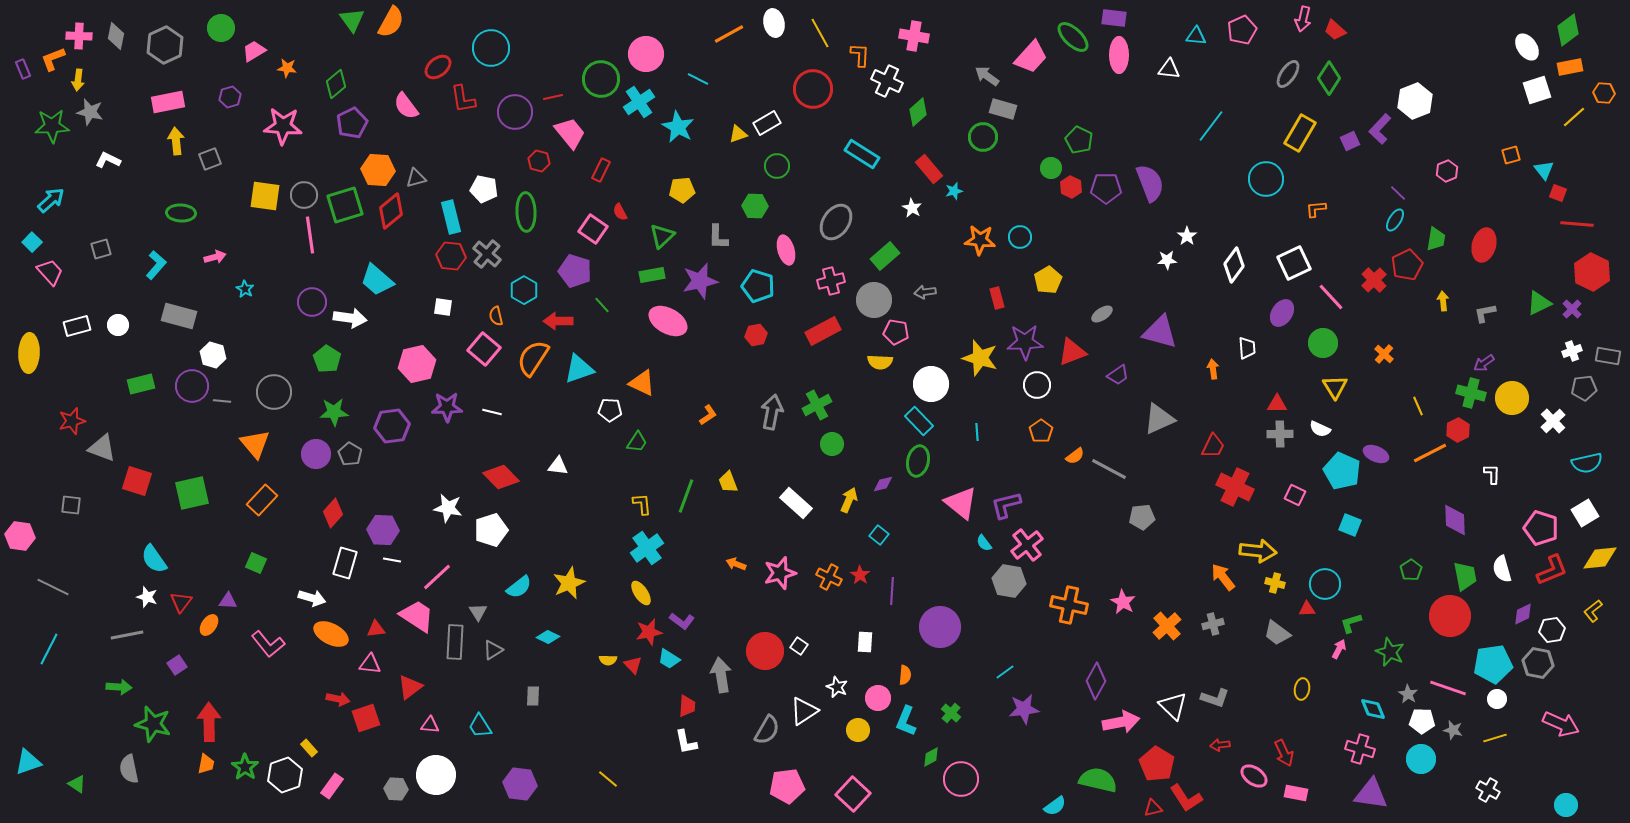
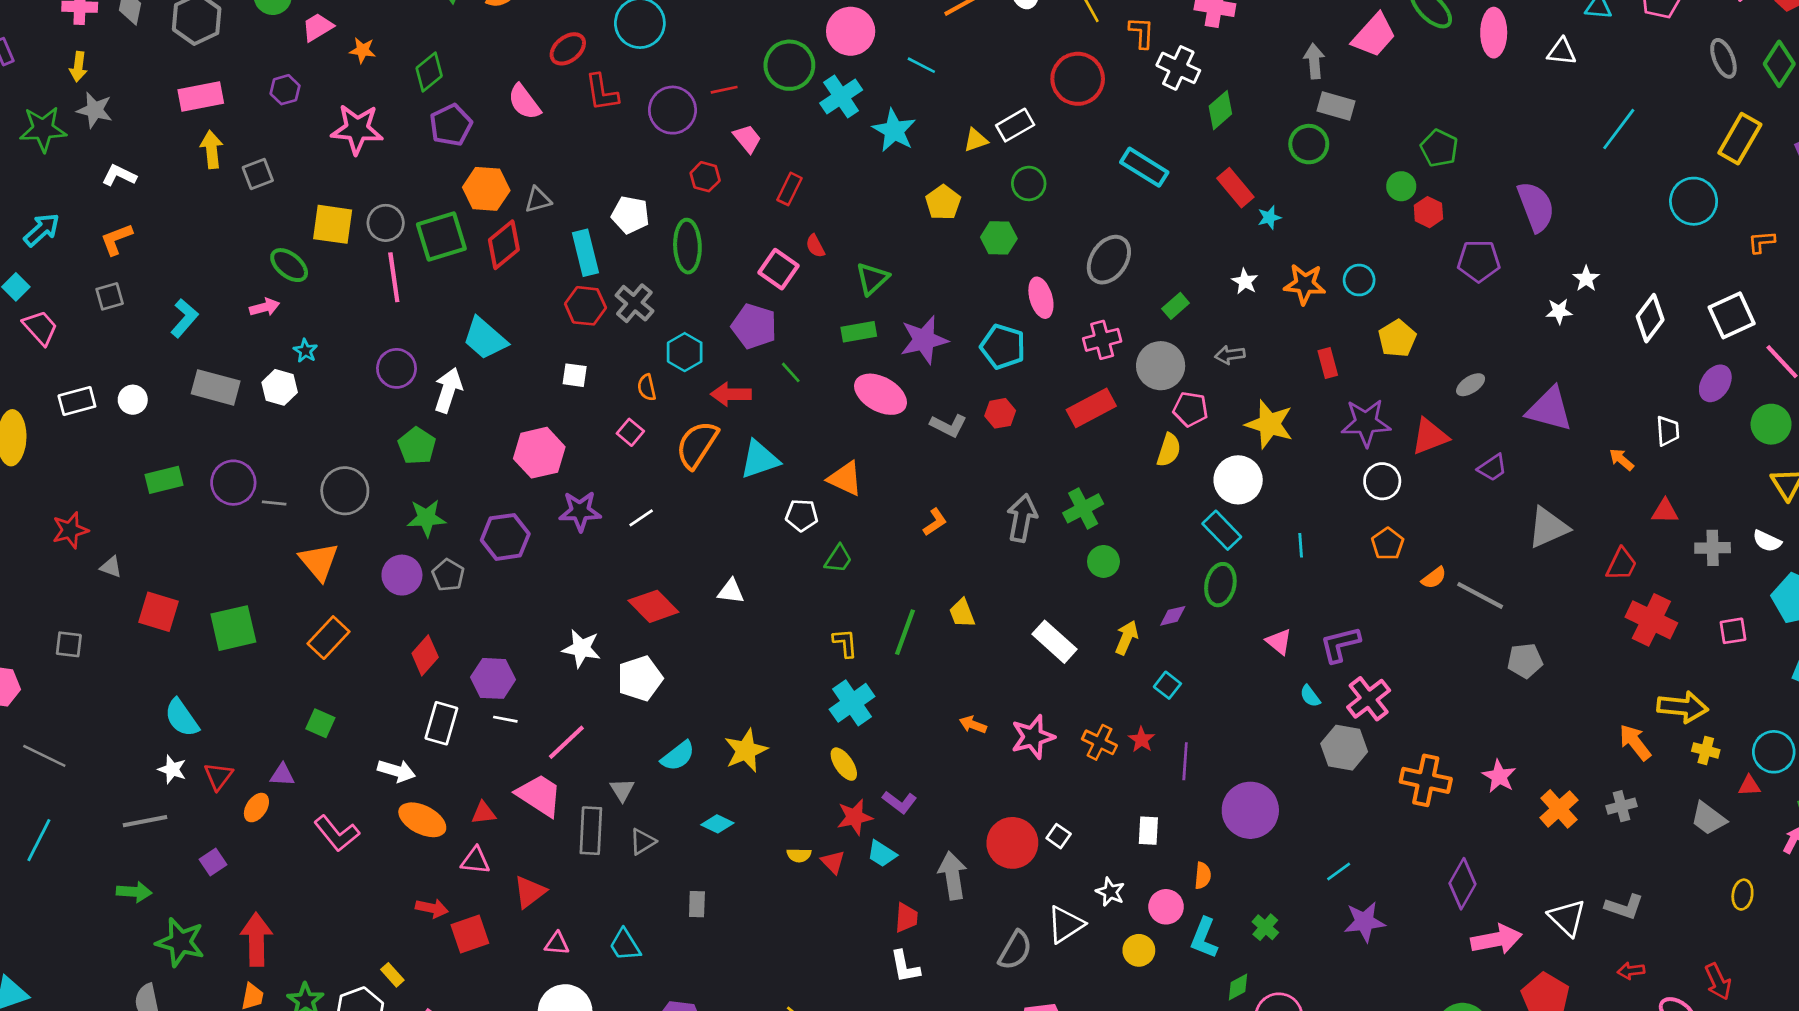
orange L-shape: (53, 59) -> (116, 239), moved
gray ellipse: (1288, 74) -> (1723, 58), turned -56
gray arrow: (987, 76) -> (1314, 61), turned 50
pink trapezoid: (570, 133) -> (747, 139), size x0.7
purple pentagon: (1106, 188) -> (1479, 261), moved
yellow pentagon: (682, 190) -> (943, 203), moved, turned -30
white star: (912, 208) -> (1245, 281), moved
green ellipse: (181, 213) -> (289, 265), moved, turned 36
gray L-shape: (718, 237) -> (948, 426), moved, turned -64
green rectangle: (885, 256) -> (1176, 306), size x0.7
white arrow: (350, 318) -> (448, 390), turned -80
pink square: (484, 349) -> (630, 432), size x0.6
white hexagon: (213, 355) -> (280, 387), moved
yellow star: (980, 358) -> (1269, 424), moved
yellow semicircle: (880, 362) -> (1169, 450), turned -75
orange arrow: (1213, 369) -> (1621, 459), turned -42
red triangle: (1277, 404) -> (1665, 511), moved
white line: (492, 412) -> (641, 518), turned -48
gray triangle: (102, 448) -> (111, 567), size x0.6
pink square: (1295, 495) -> (1733, 631), turned -35
pink triangle: (961, 503) -> (1279, 642), size x0.6

